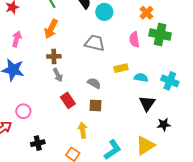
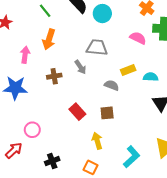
pink arrow: (17, 39) -> (25, 55), moved
pink semicircle: (134, 40) -> (138, 38), turned 133
brown cross: (54, 56) -> (54, 76), moved
gray arrow: (58, 75) -> (80, 67), moved
gray semicircle: (94, 83) -> (112, 85), moved

